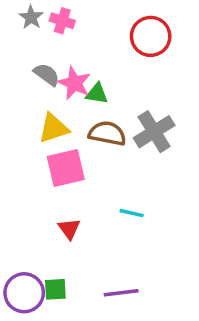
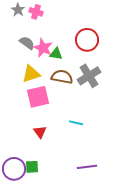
red circle: (151, 36) -> (87, 40), moved
purple line: (121, 293) -> (87, 167), moved

